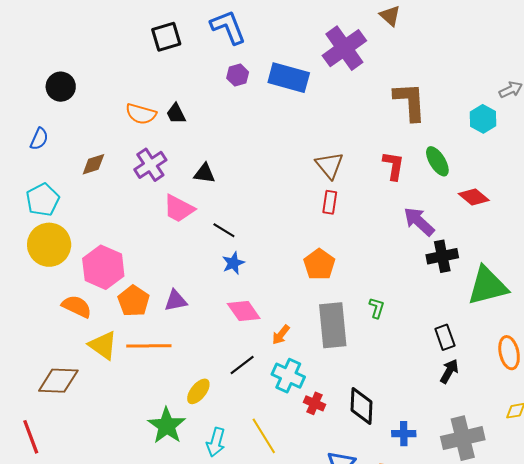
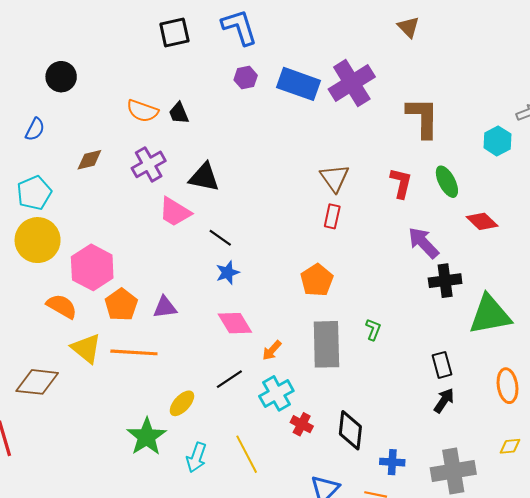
purple cross: (344, 48) -> (352, 83), moved
black triangle: (204, 173) -> (204, 177), size x1.4
cyan cross: (288, 376) -> (276, 393), turned 32

